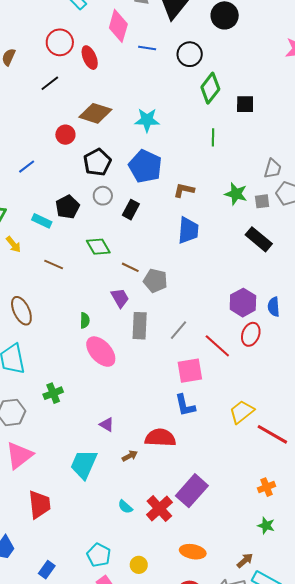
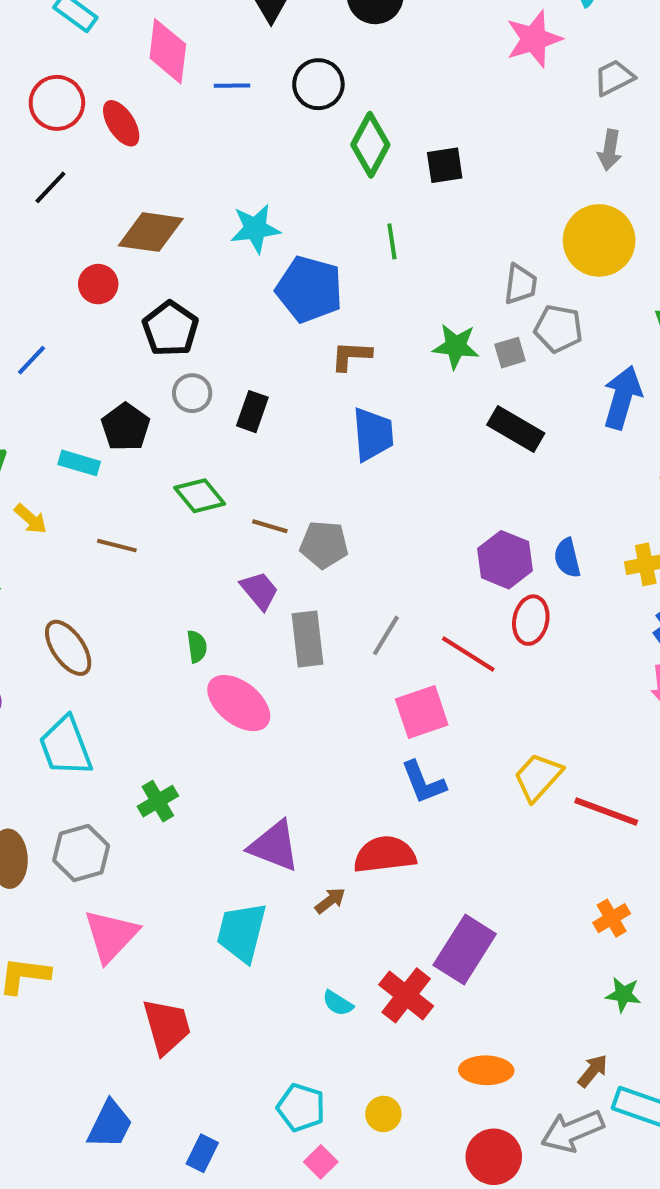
blue pentagon: (145, 166) -> (309, 289), moved
purple triangle: (107, 425) -> (274, 846), size x1.8

